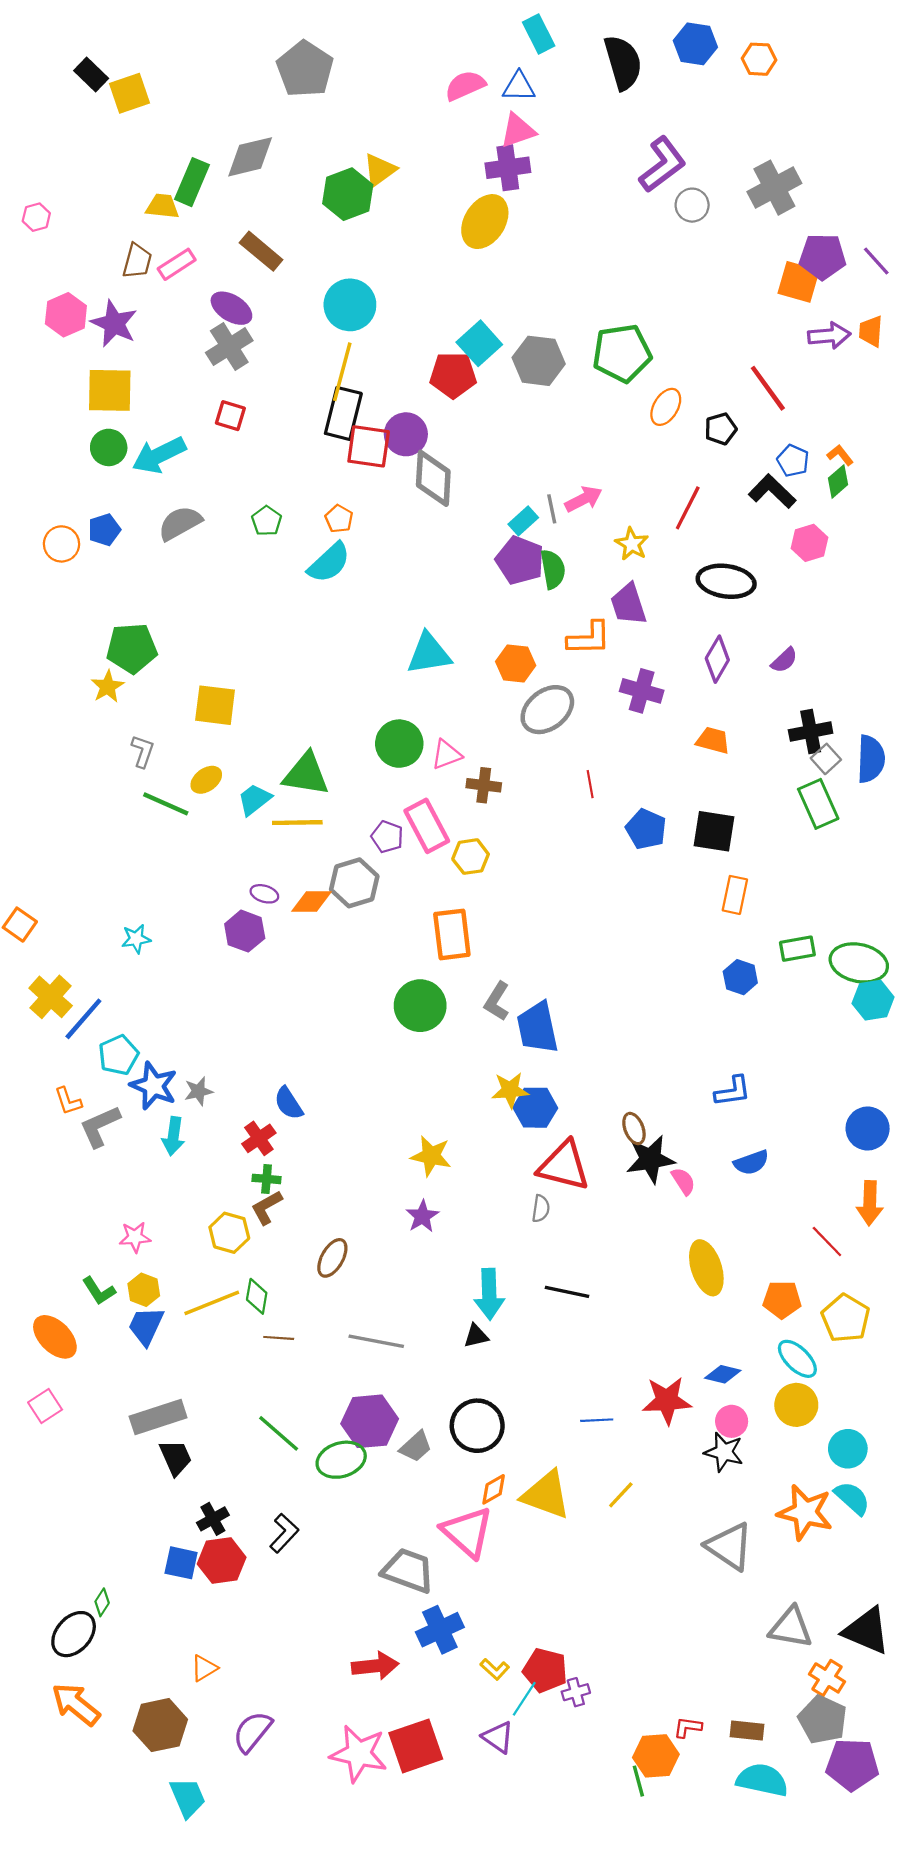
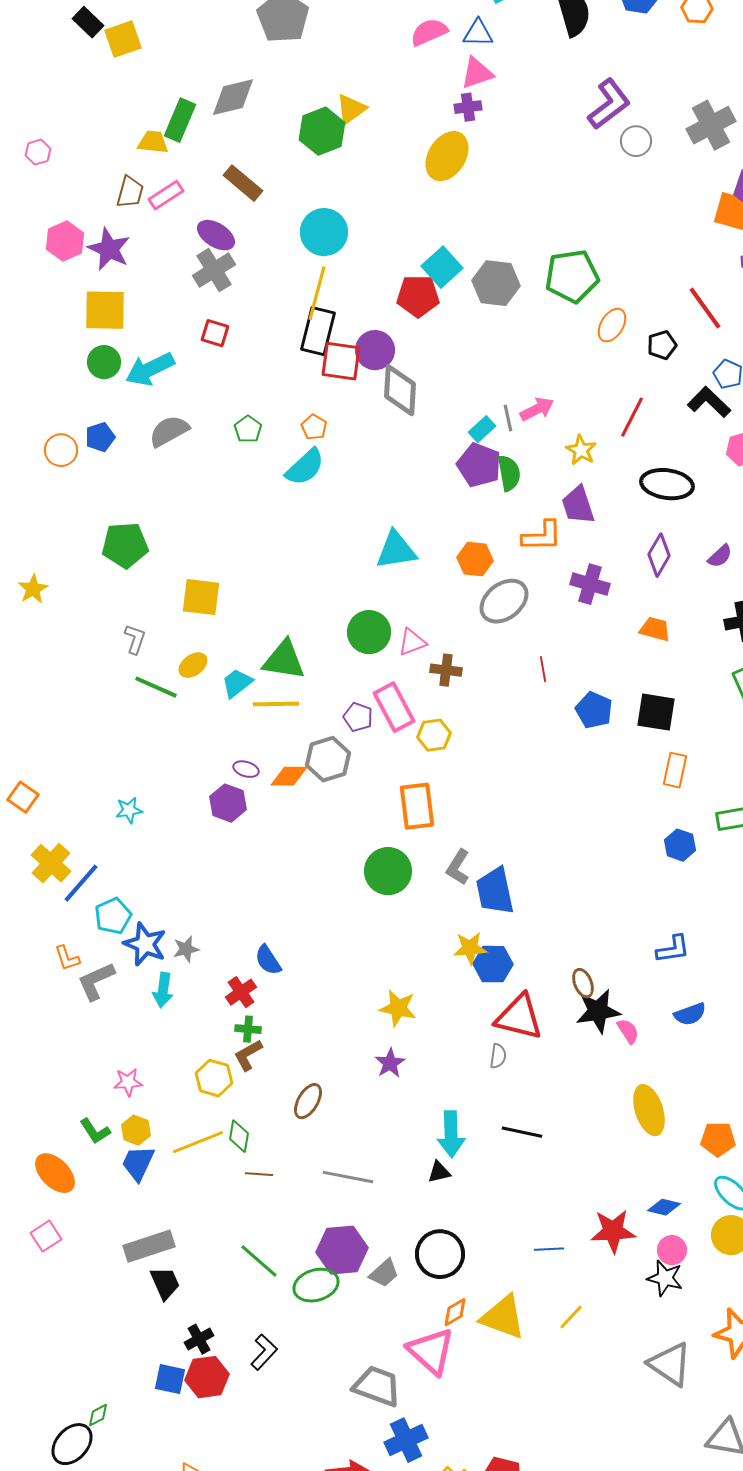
purple cross: (508, 168) -> (468, 107), size x0.7
yellow star: (108, 687) -> (33, 589), moved
green diamond: (102, 1602) -> (98, 1415), turned 30

